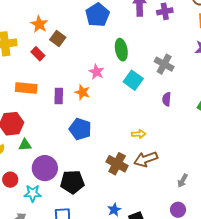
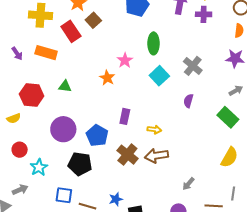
red rectangle: (38, 54) -> (71, 31), size x1.5
orange rectangle: (26, 88) -> (46, 53), moved
purple rectangle: (59, 96) -> (125, 116), moved
blue pentagon: (80, 129) -> (97, 135), moved
green triangle: (25, 145) -> (65, 86), moved
purple circle: (45, 168) -> (63, 129), moved
cyan star: (33, 193) -> (39, 167), turned 30

